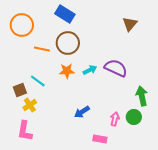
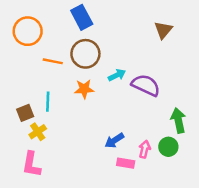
blue rectangle: (65, 14) -> (82, 17), turned 30
cyan arrow: (90, 70) -> (117, 75), moved
cyan line: (38, 81) -> (48, 102), turned 56
blue arrow: (82, 112) -> (114, 140), moved
pink rectangle: (100, 139) -> (126, 163), moved

